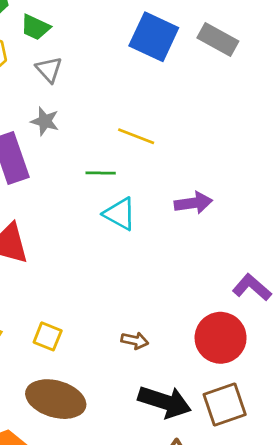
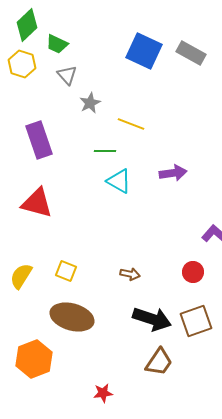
gray star: (45, 121) -> (90, 103), moved, turned 30
red circle: (221, 338) -> (193, 272), size x0.6

